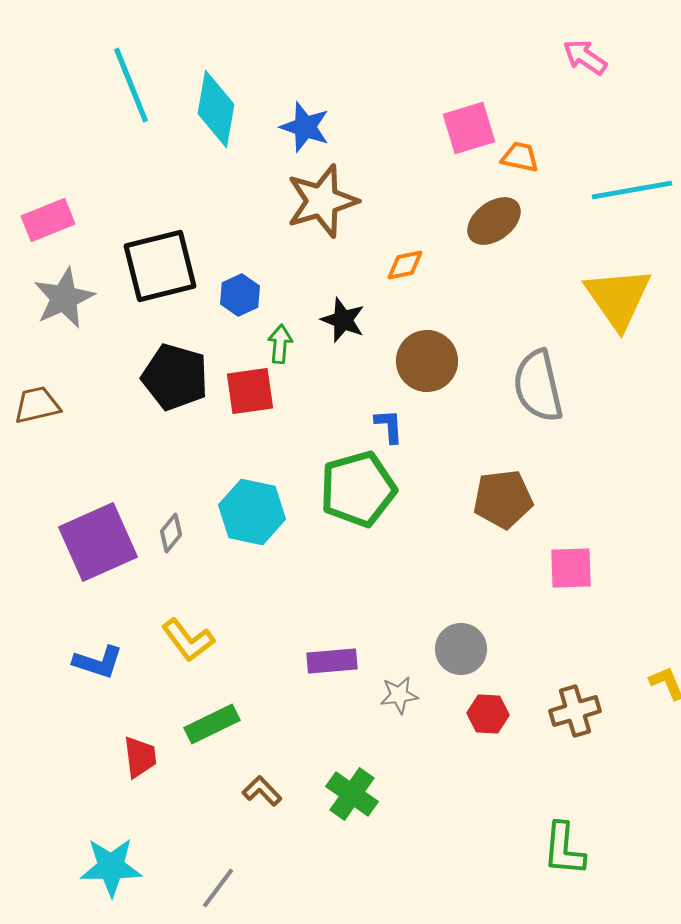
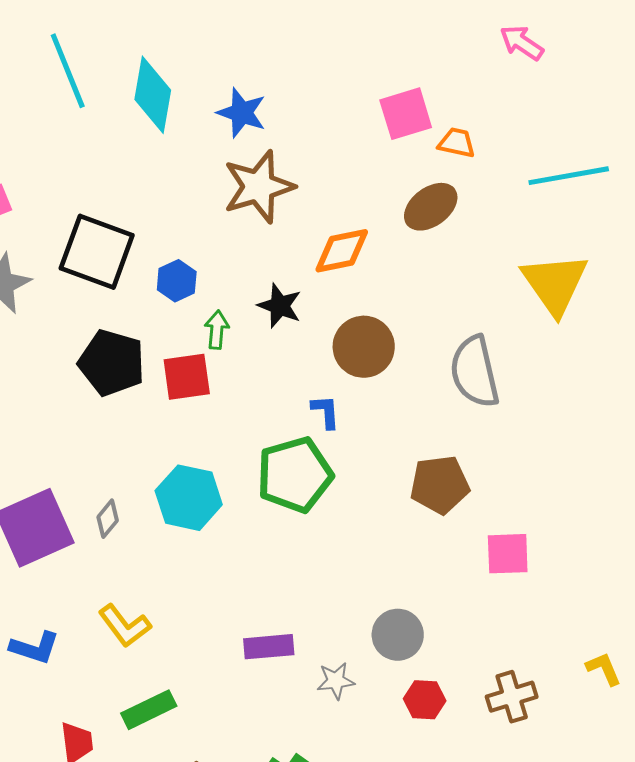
orange diamond: (405, 265) -> (342, 251), size x1.5
black square: (160, 266) -> (97, 252), turned 34

